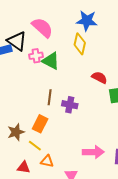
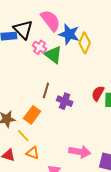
blue star: (87, 21) -> (69, 34), moved
pink cross: (36, 56) -> (40, 47), turned 32
red semicircle: (99, 78) -> (98, 93), moved, turned -98

